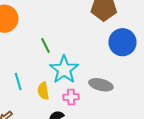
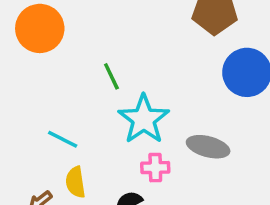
cyan line: (18, 82) -> (63, 139), turned -48
yellow semicircle: (43, 91) -> (75, 182), moved

